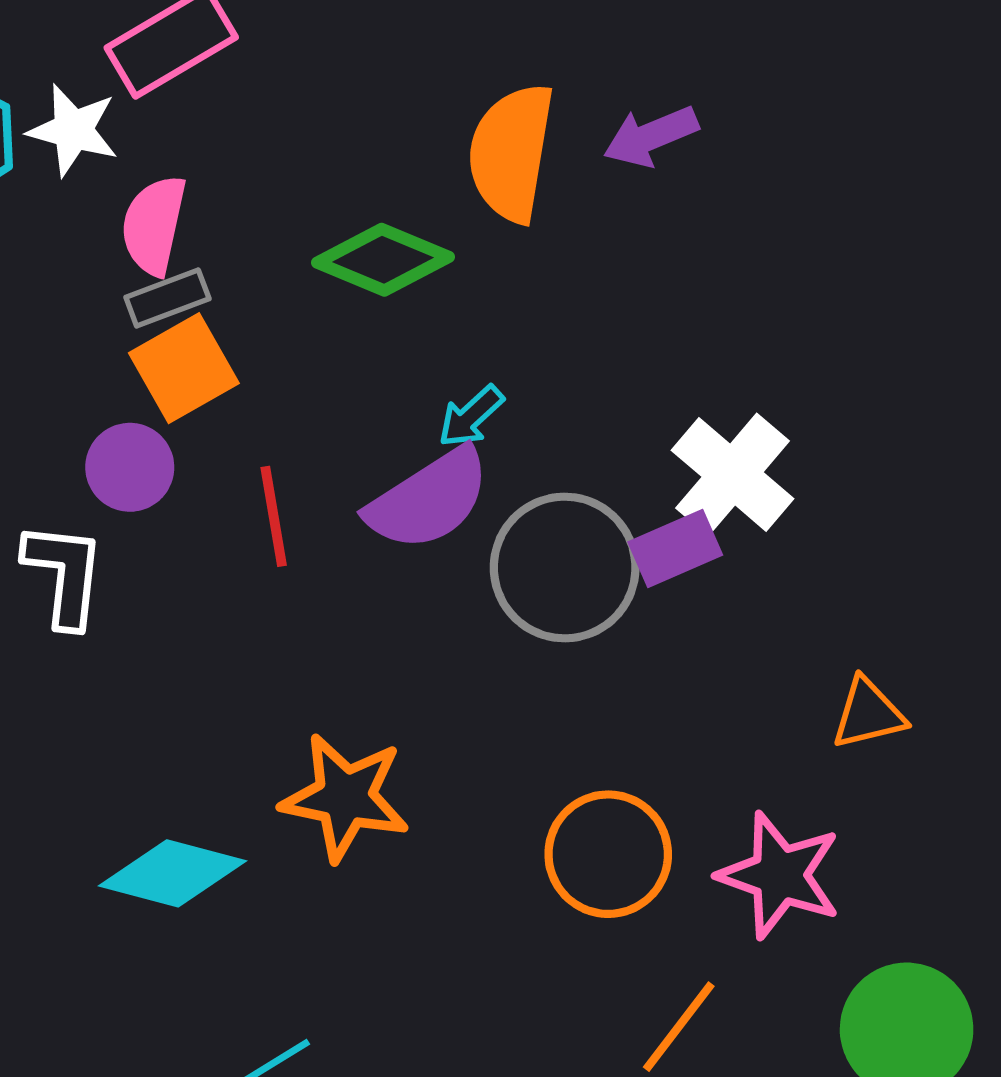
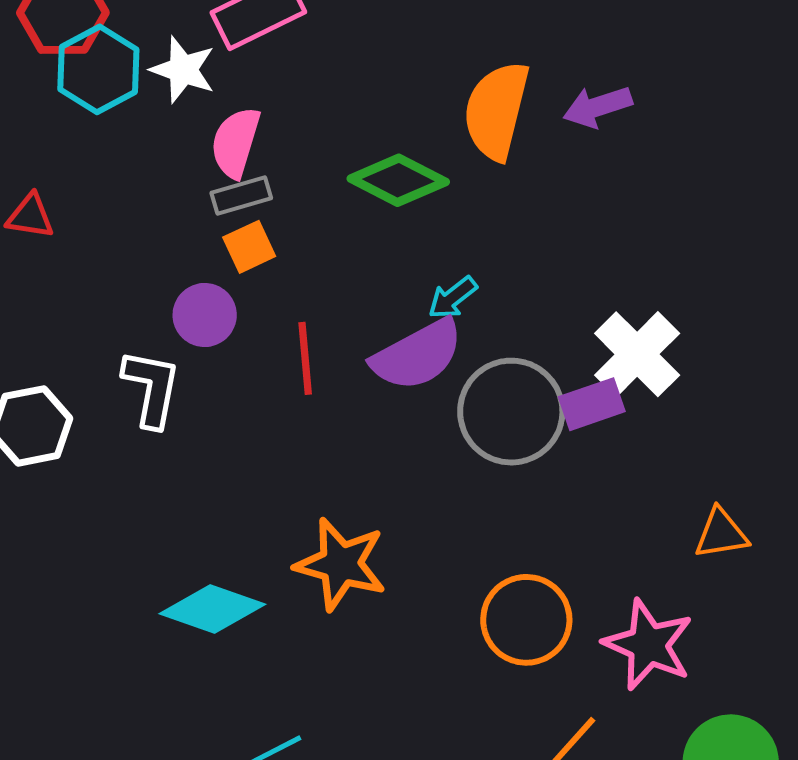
orange square: (184, 368) -> (249, 247), size x0.7

